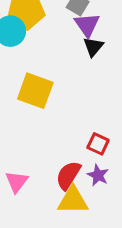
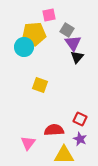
yellow square: (35, 91) -> (40, 85), size x0.7
red semicircle: (68, 175) -> (54, 130), moved, turned 54

